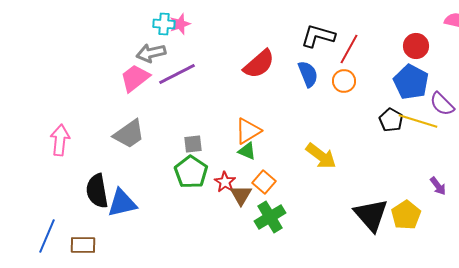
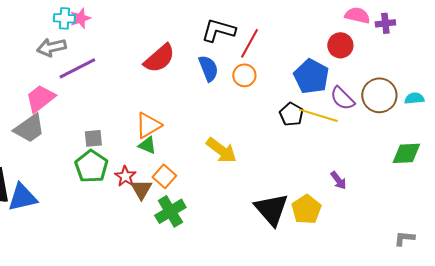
red circle: (416, 46) -> (340, 45), moved
pink trapezoid: (135, 78) -> (40, 98), moved

